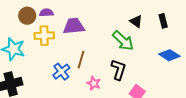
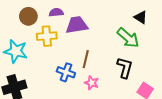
purple semicircle: (46, 13) -> (56, 12), moved
blue cross: (61, 72) -> (66, 72), turned -30
pink star: (94, 83) -> (92, 83), moved

